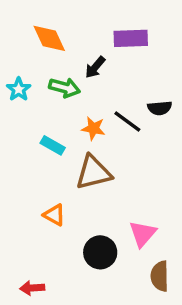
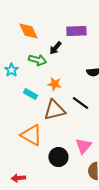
cyan star: (19, 89) -> (11, 70), moved
black line: (127, 122) -> (80, 103), moved
orange triangle: (54, 215) -> (31, 135), size x1.6

